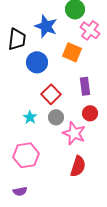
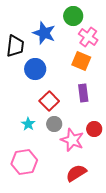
orange square: (72, 52) -> (81, 61), moved
red circle: (90, 113) -> (94, 129), moved
red semicircle: (78, 166) -> (76, 173), turned -140

